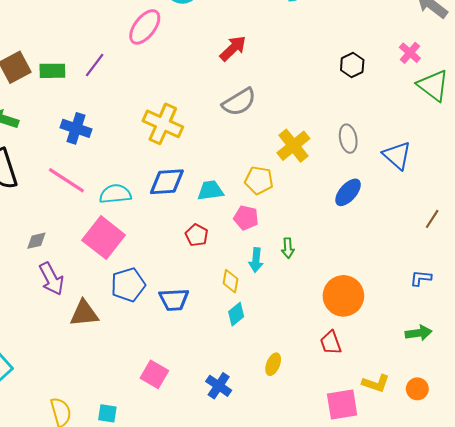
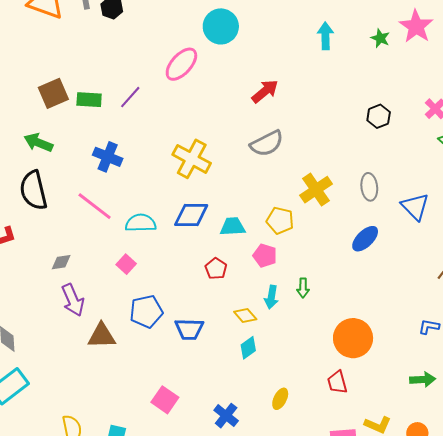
pink square: (104, 238) -> (126, 264), size x0.5
yellow diamond: (230, 281) -> (245, 316), turned -55

